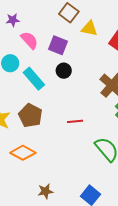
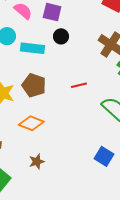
cyan rectangle: (34, 79) -> (32, 48), turned -35
brown star: (45, 191) -> (37, 162), moved

